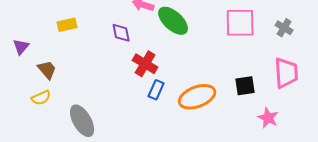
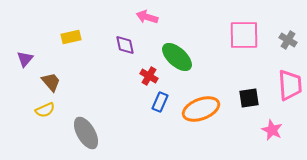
green ellipse: (173, 21) -> (177, 57), moved
red cross: (145, 64) -> (149, 76), size x0.7

